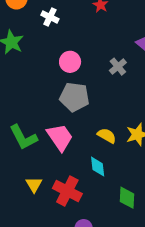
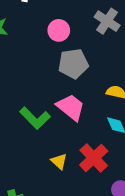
gray cross: (118, 67) -> (107, 21), size x1.4
red cross: (67, 191) -> (94, 158), turned 36

